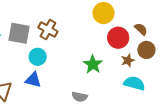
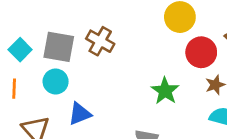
cyan circle: (38, 57) -> (56, 82), moved
blue triangle: (33, 80) -> (80, 114), turned -36

